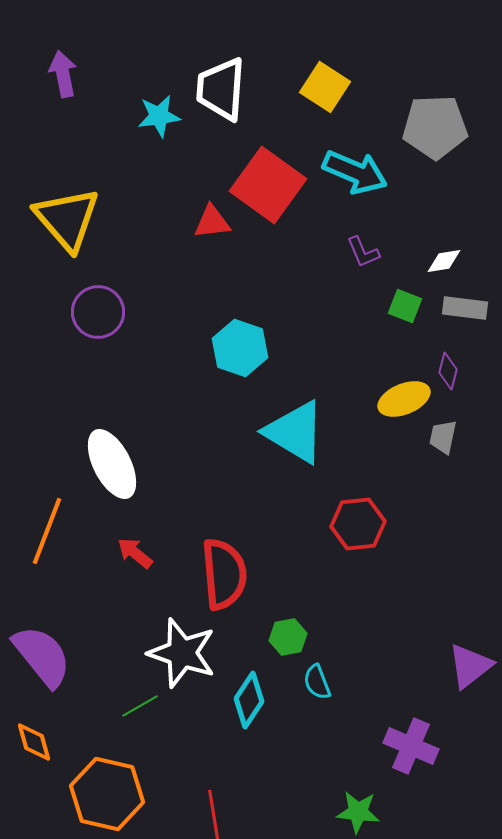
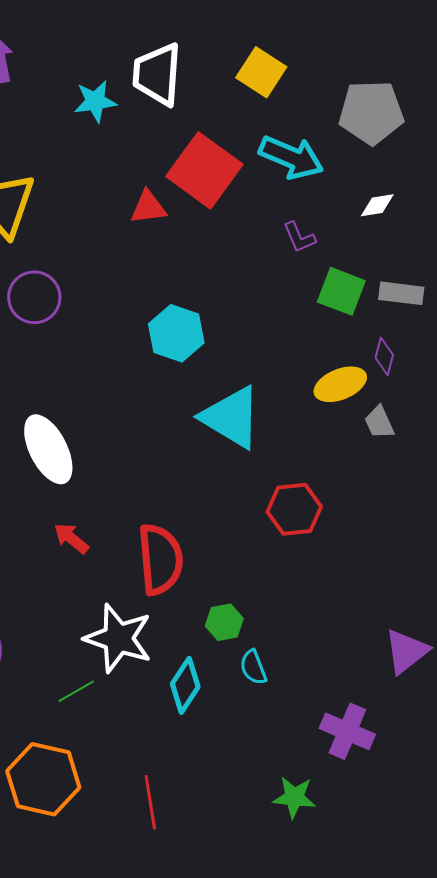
white diamond: (444, 261) -> (377, 205), moved
green square: (405, 306) -> (341, 291), size x1.4
gray trapezoid: (443, 437) -> (379, 422), turned -36

